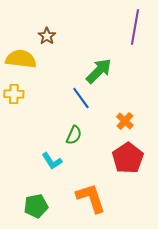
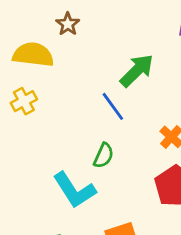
yellow cross: (14, 94) -> (24, 101), turned -30
cyan L-shape: (52, 161) -> (74, 190), size x1.6

